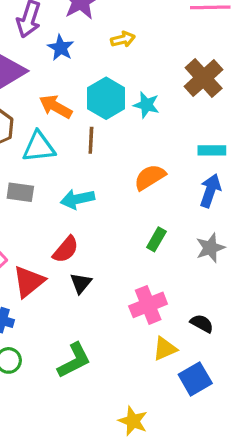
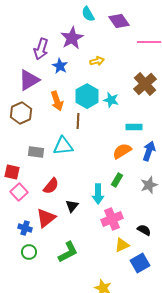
orange arrow: (56, 107) -> (57, 101), turned -138
cyan triangle: (39, 147) -> (63, 146), moved
cyan rectangle: (212, 150) -> (134, 127), moved
orange semicircle: (150, 177) -> (122, 151), moved
cyan arrow: (77, 199) -> (98, 194), moved, turned -78
red semicircle: (66, 249) -> (51, 186), moved
red triangle: (29, 281) -> (46, 218), moved

